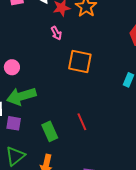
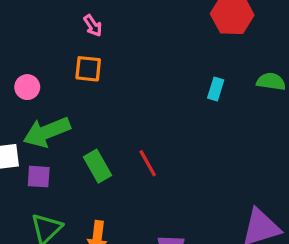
orange square: (80, 61) -> (88, 69), moved, size x0.7
green rectangle: (50, 131) -> (97, 166), moved

